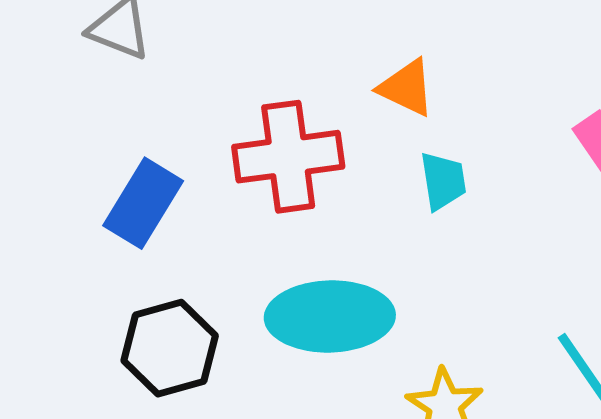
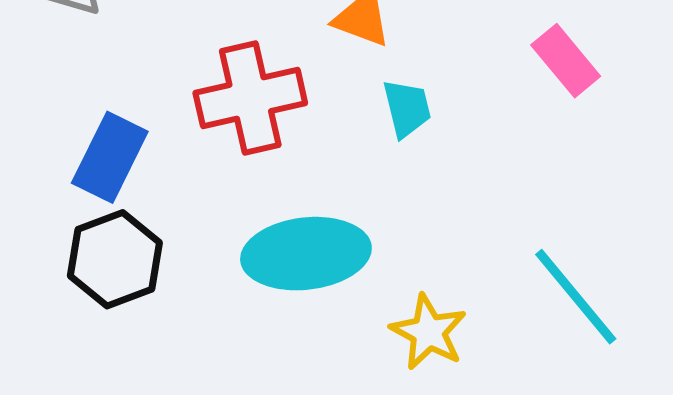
black hexagon: (170, 348) -> (115, 259), moved

